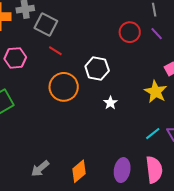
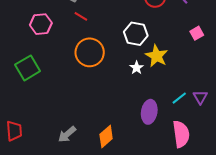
white hexagon: (97, 69) -> (136, 34), moved
yellow star: (156, 92) -> (157, 56), moved
purple ellipse: (122, 170) -> (149, 112), moved

